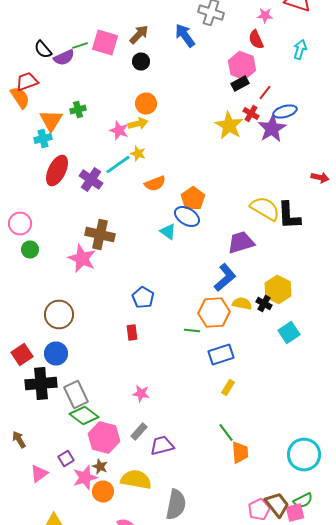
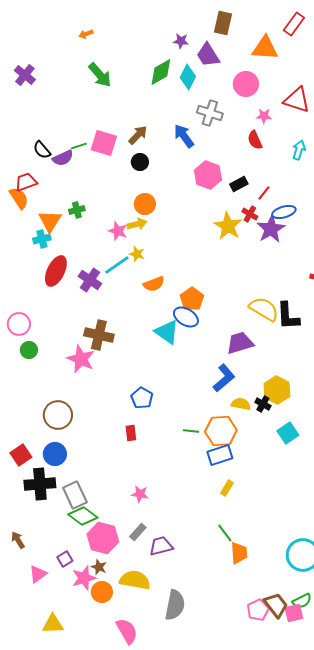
pink hexagon: (242, 66) -> (208, 175), moved
cyan triangle: (168, 232) -> (167, 332), size x1.5
orange hexagon: (214, 312) -> (221, 431), moved

